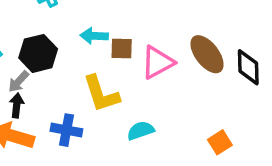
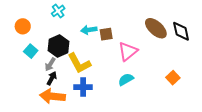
pink triangle: (158, 62) -> (128, 51), moved
yellow L-shape: (101, 94) -> (79, 63), moved
black arrow: (17, 105) -> (52, 78), turned 32

